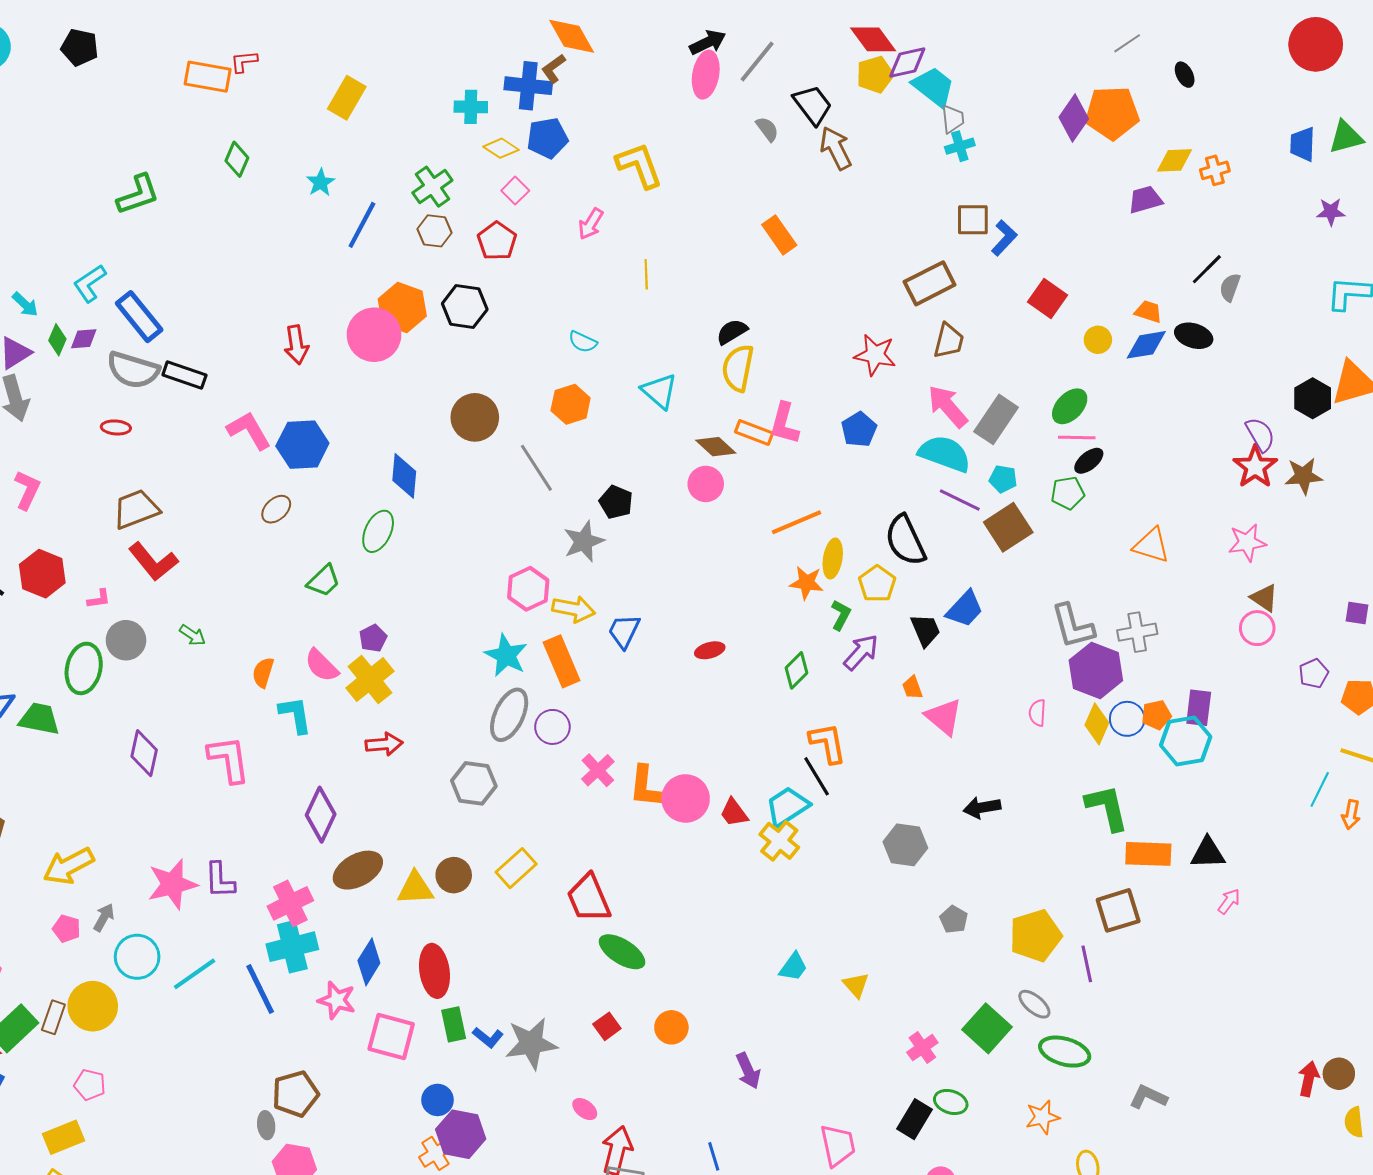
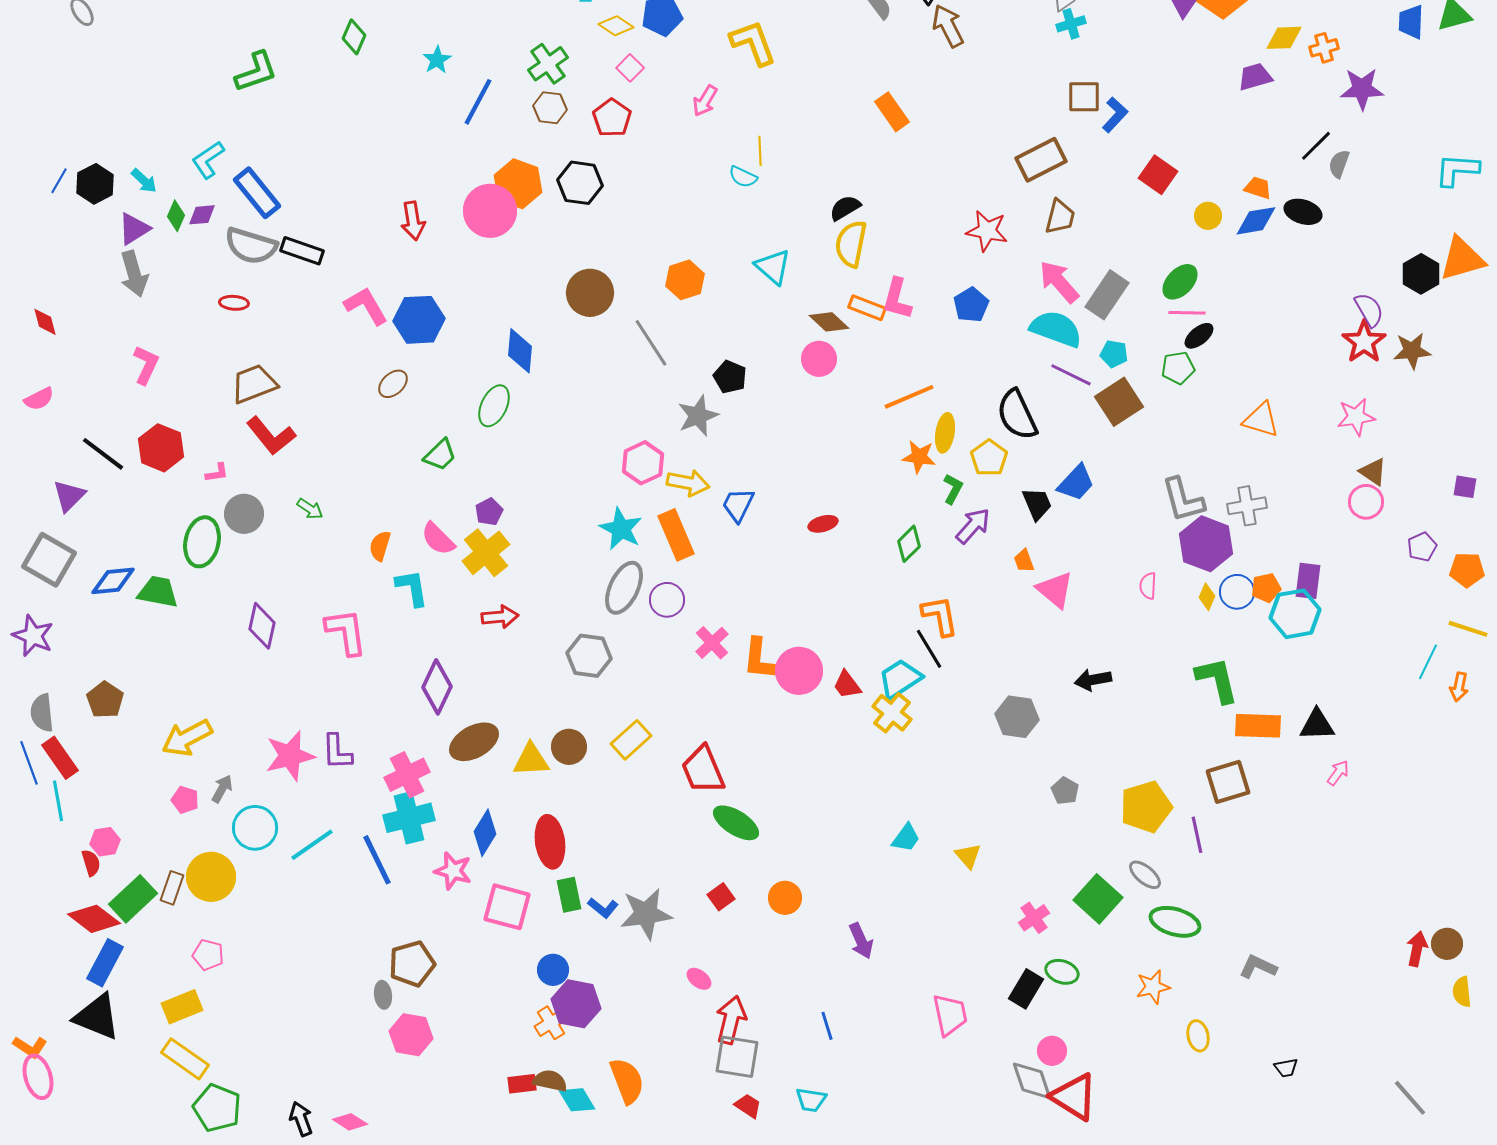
purple star: (1331, 212) -> (1362, 89), moved, size x1.5
cyan semicircle: (583, 342) -> (743, 177), moved
yellow diamond: (1097, 724) -> (1207, 597), size x0.7

